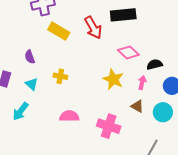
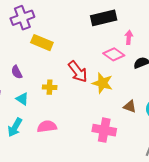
red arrow: (93, 28) -> (78, 72), moved
pink arrow: (142, 83) -> (129, 37), moved
pink semicircle: (69, 116) -> (47, 126), moved

